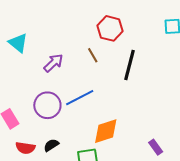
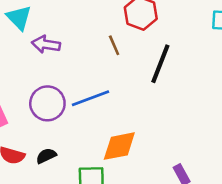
purple arrow: (53, 63) -> (46, 44), moved, turned -135

